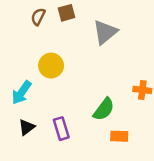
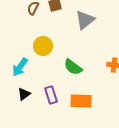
green semicircle: (104, 109) -> (73, 67), moved, turned 90
orange rectangle: (119, 136) -> (81, 101), moved, size x1.5

